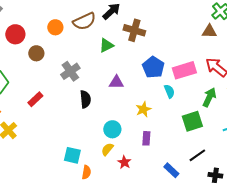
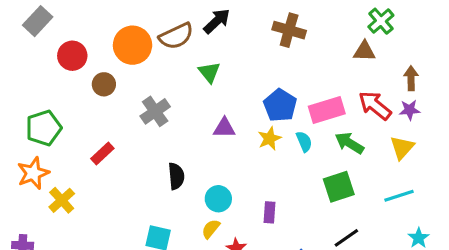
orange circle: (55, 27) -> (133, 45), size x1.6
brown cross: (134, 30) -> (289, 30), moved
green triangle: (106, 45) -> (209, 72), turned -42
green arrow: (209, 97) -> (349, 143), moved, turned -84
black semicircle: (85, 99) -> (176, 176), moved
yellow star: (143, 109) -> (270, 139), moved

